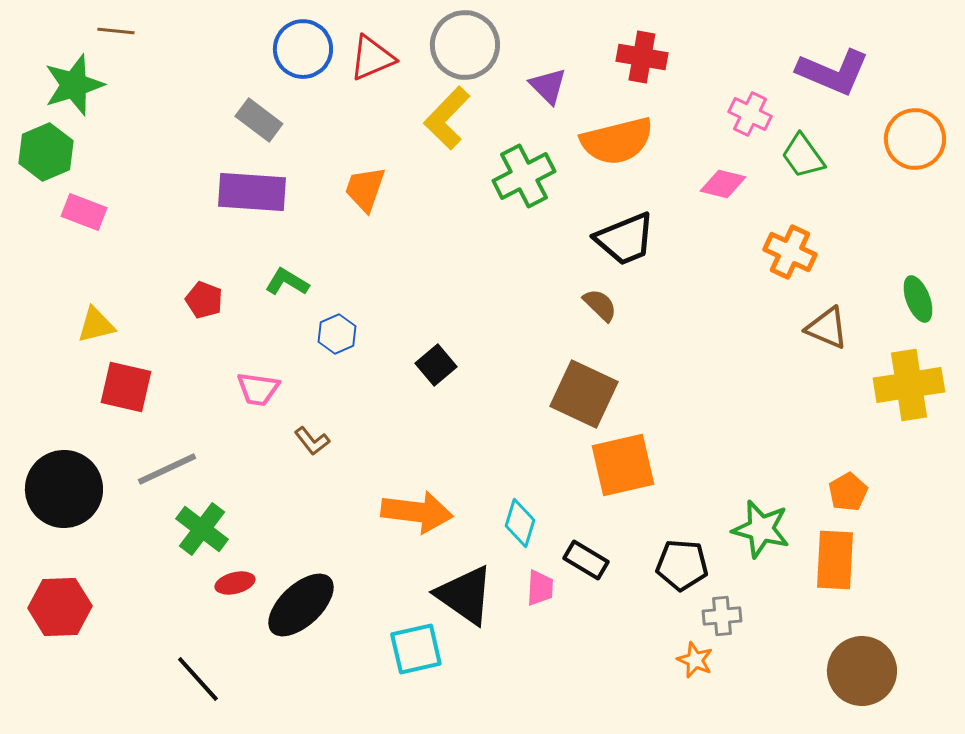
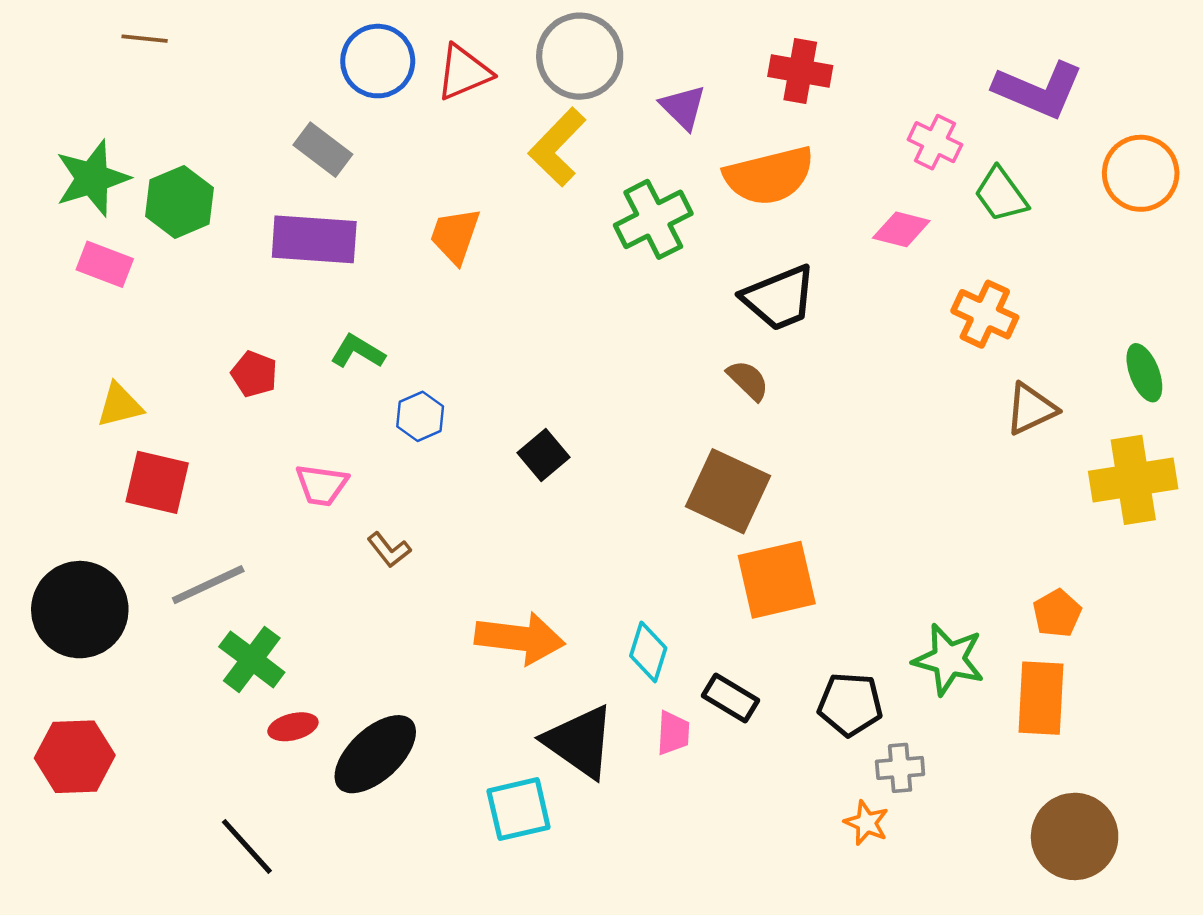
green star: (74, 85) -> (92, 178), moved
green hexagon: (46, 152) -> (180, 202), moved
brown triangle: (827, 328) -> (1031, 409), turned -48

